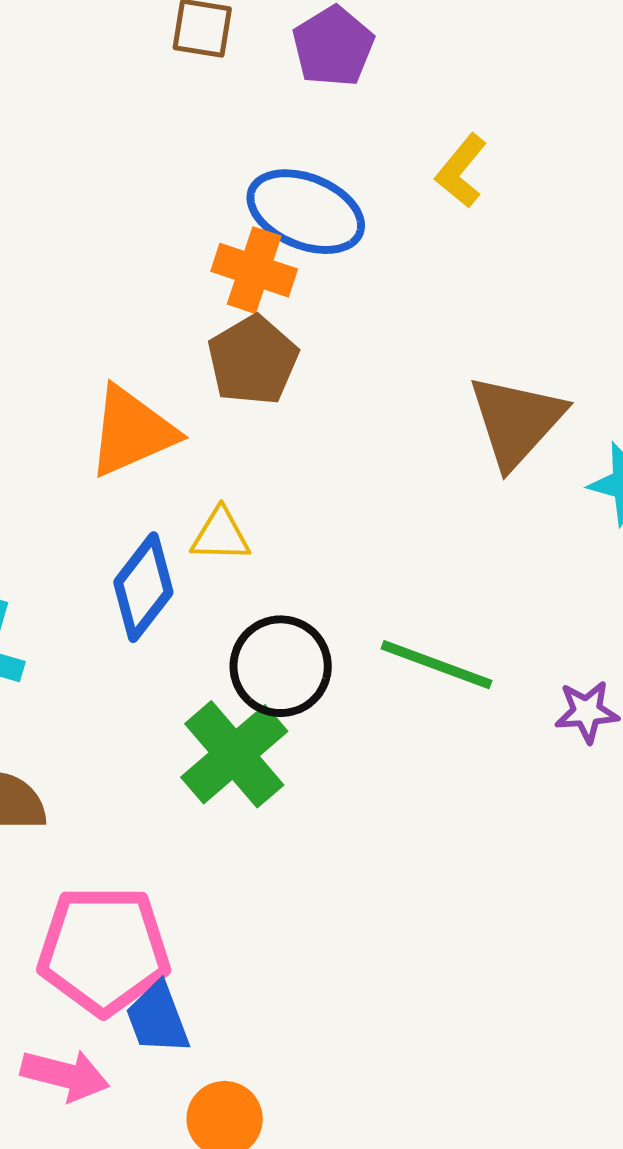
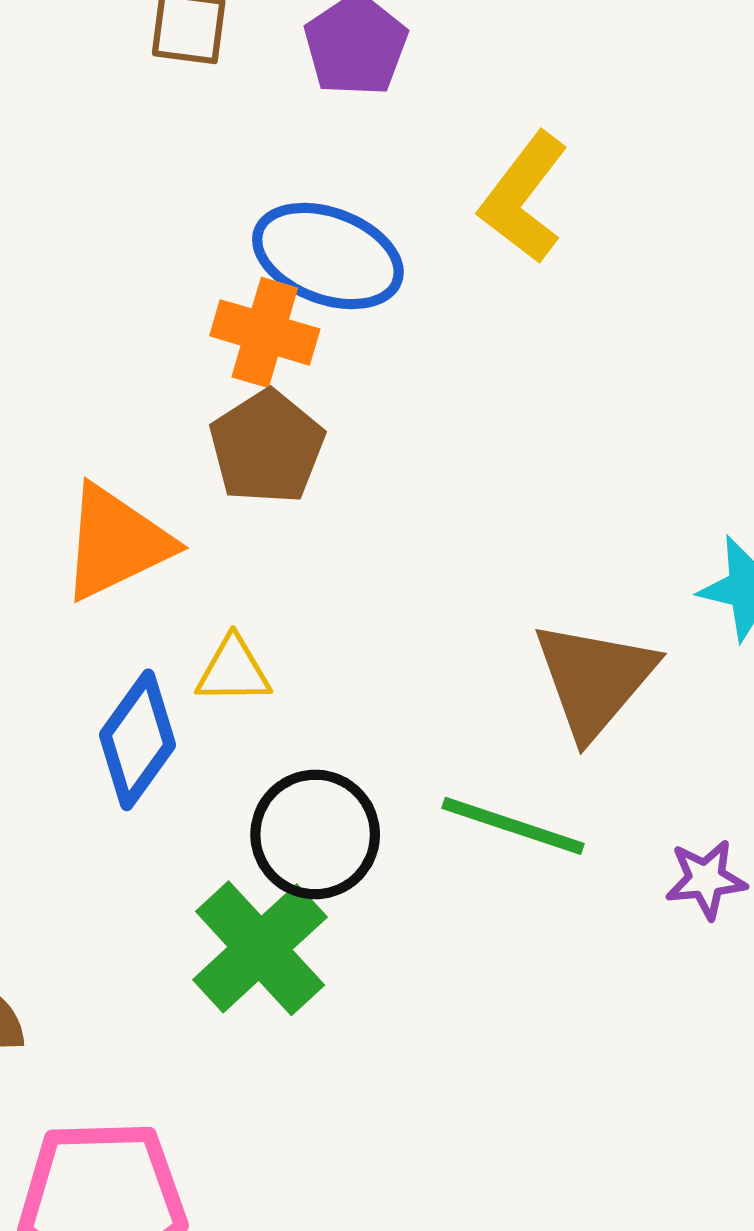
yellow L-shape: (461, 171) -> (524, 198), size x1.4
brown triangle: (516, 421) -> (594, 679), moved

